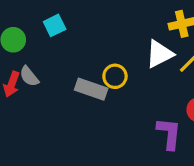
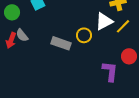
yellow circle: (115, 76) -> (84, 35), moved

